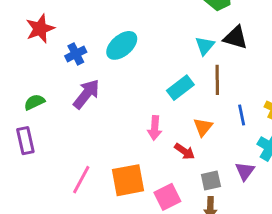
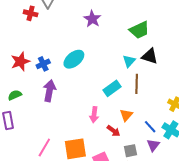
red star: (40, 29) -> (20, 61), moved
purple arrow: (86, 94) -> (49, 91), turned -30
blue line: (242, 115) -> (150, 127), moved, turned -32

